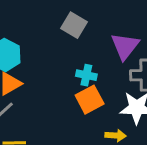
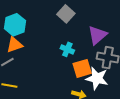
orange square: (90, 100) -> (82, 68), moved

